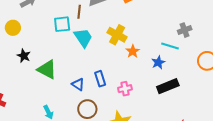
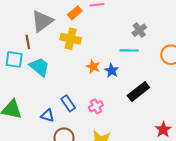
cyan square: (62, 24) -> (14, 59), turned 30
yellow cross: (117, 35) -> (71, 39), moved
blue star: (158, 62) -> (112, 71), moved

